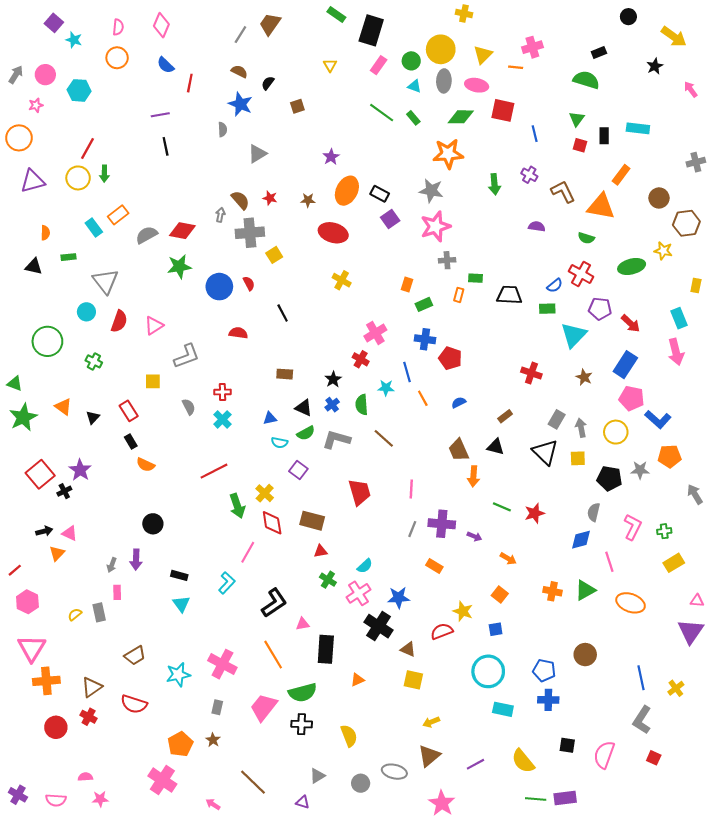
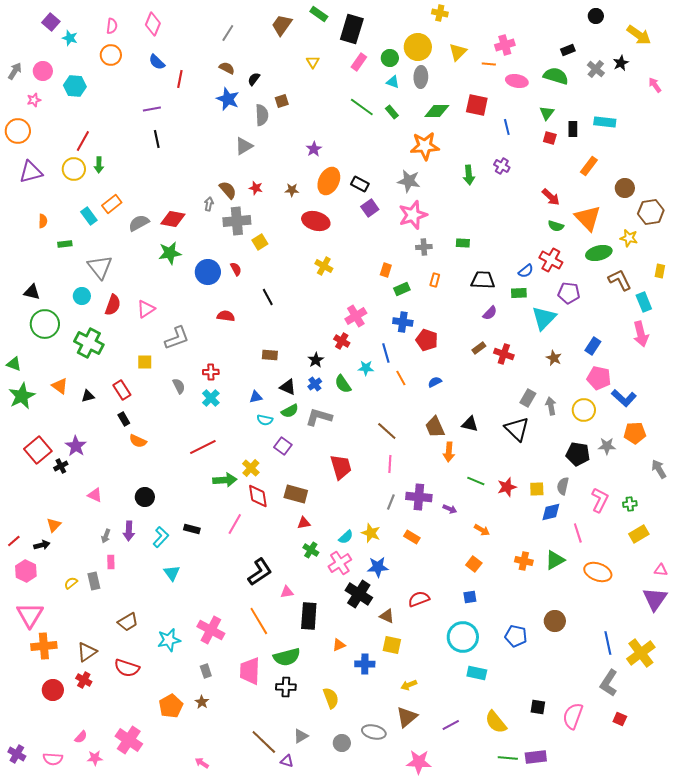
brown trapezoid: (270, 24) -> (282, 25), moved
pink ellipse: (477, 85) -> (517, 81), moved
gray semicircle: (222, 129) -> (262, 115), moved, size x1.5
gray cross: (696, 162) -> (596, 69), moved, turned -36
brown L-shape: (563, 192) -> (620, 280), moved
orange triangle: (601, 206) -> (588, 218), moved, turned 36
purple semicircle: (537, 226) -> (490, 313), moved, turned 126
black triangle: (34, 267) -> (32, 292), moved
green rectangle: (476, 278) -> (463, 243), moved
red arrow: (631, 323) -> (551, 197), moved
green cross: (94, 361) -> (89, 343), size x1.8
blue rectangle: (625, 365) -> (593, 346), size x0.7
green semicircle: (362, 405) -> (343, 384), turned -30
brown rectangle: (505, 416) -> (479, 348), moved
black triangle: (93, 417) -> (88, 396), turned 32
brown line: (384, 438) -> (387, 431), moved
yellow square: (578, 458) -> (537, 489), moved
green arrow: (237, 506) -> (225, 480), turned -75
black arrow: (44, 531) -> (42, 545), moved
pink triangle: (70, 533) -> (95, 495), moved
black rectangle: (179, 575) -> (192, 529), moved
cyan L-shape: (227, 583) -> (161, 537), moved
yellow star: (463, 611) -> (371, 533), moved
yellow cross: (676, 688) -> (641, 653), size x1.8
blue cross: (548, 700) -> (365, 664), moved
gray rectangle: (217, 707) -> (206, 671), turned -32
pink trapezoid: (264, 707) -> (250, 671), turned -36
pink semicircle: (85, 777) -> (81, 737), turned 136
pink cross: (162, 780) -> (129, 740), moved
brown line: (253, 782) -> (264, 742), moved
pink star: (442, 803) -> (419, 762), turned -30

